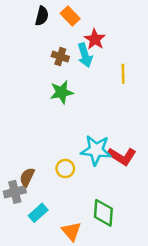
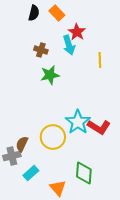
brown cross: (60, 57) -> (41, 50), moved
cyan star: (96, 150) -> (78, 122), turned 30
yellow circle: (65, 169) -> (53, 137), size x1.6

